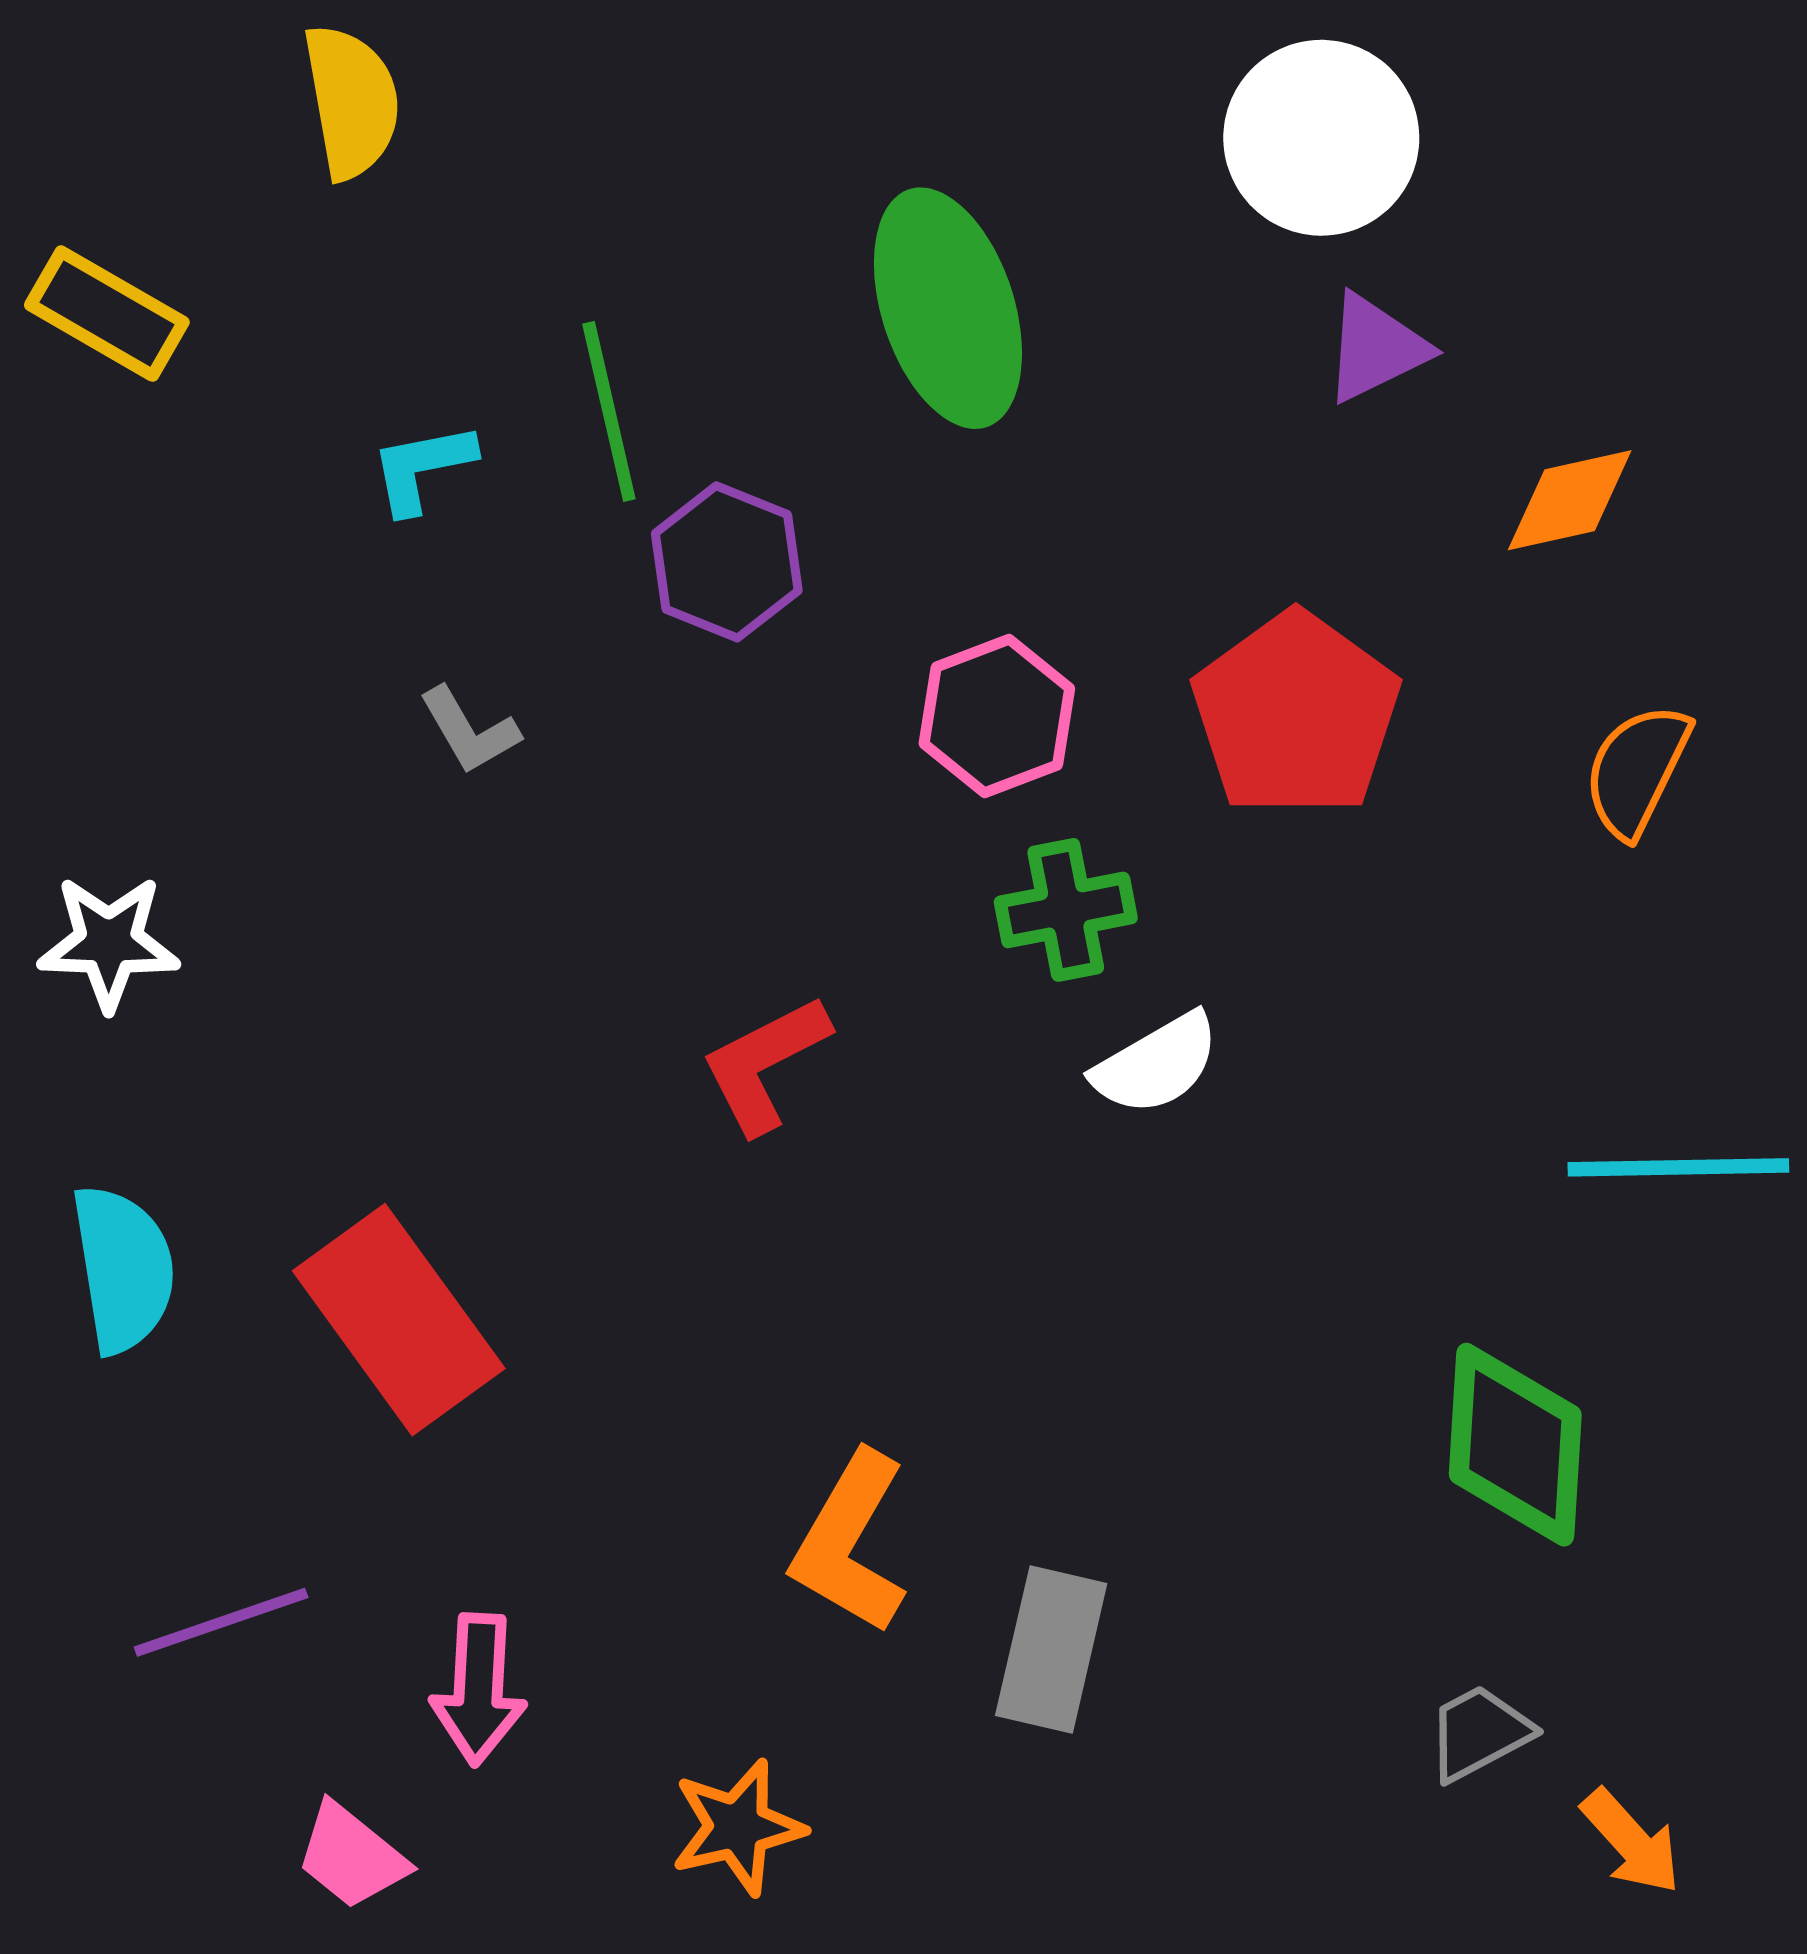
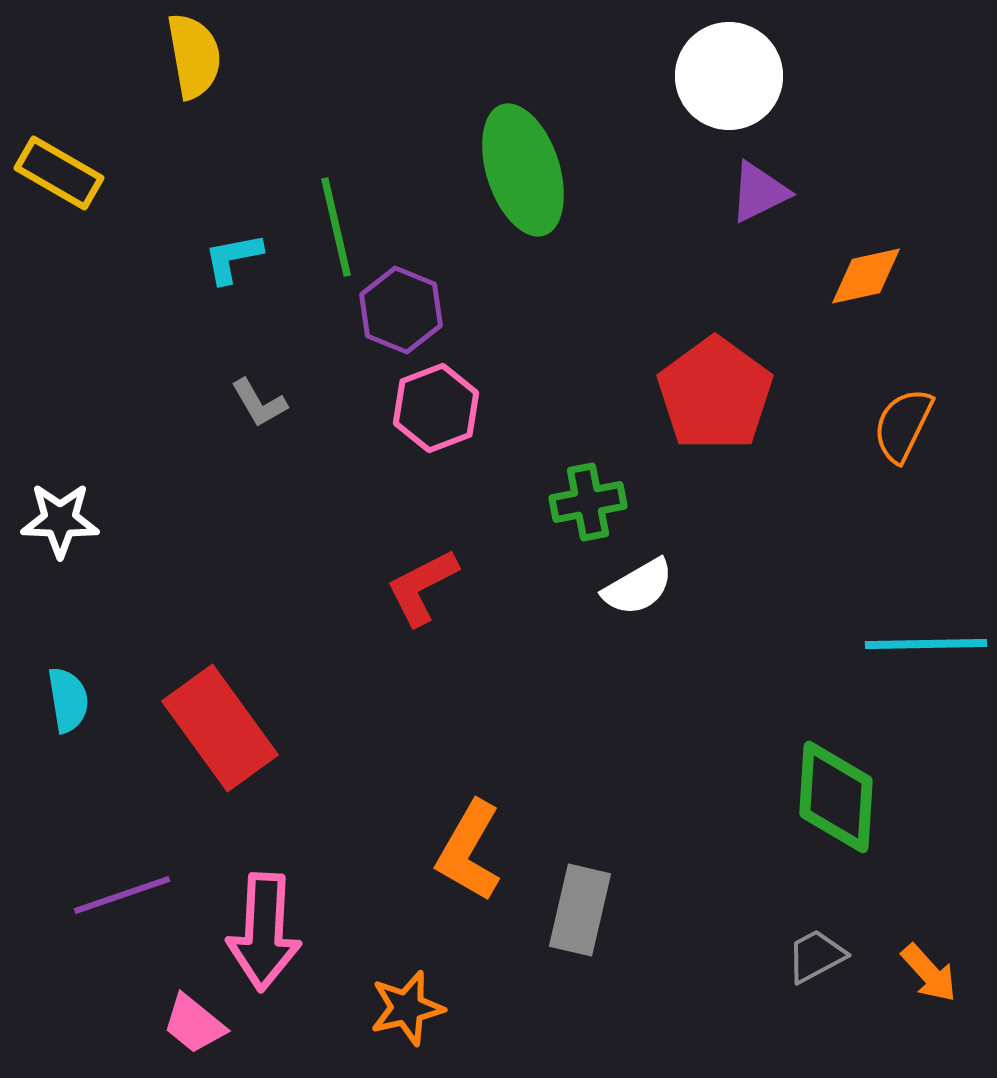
pink hexagon: (997, 716) -> (436, 408), moved
cyan semicircle: (123, 1269) -> (68, 700), size x0.7
pink arrow: (478, 1689) -> (264, 932), size x1.4
orange arrow: (1631, 1842) -> (929, 973), moved

